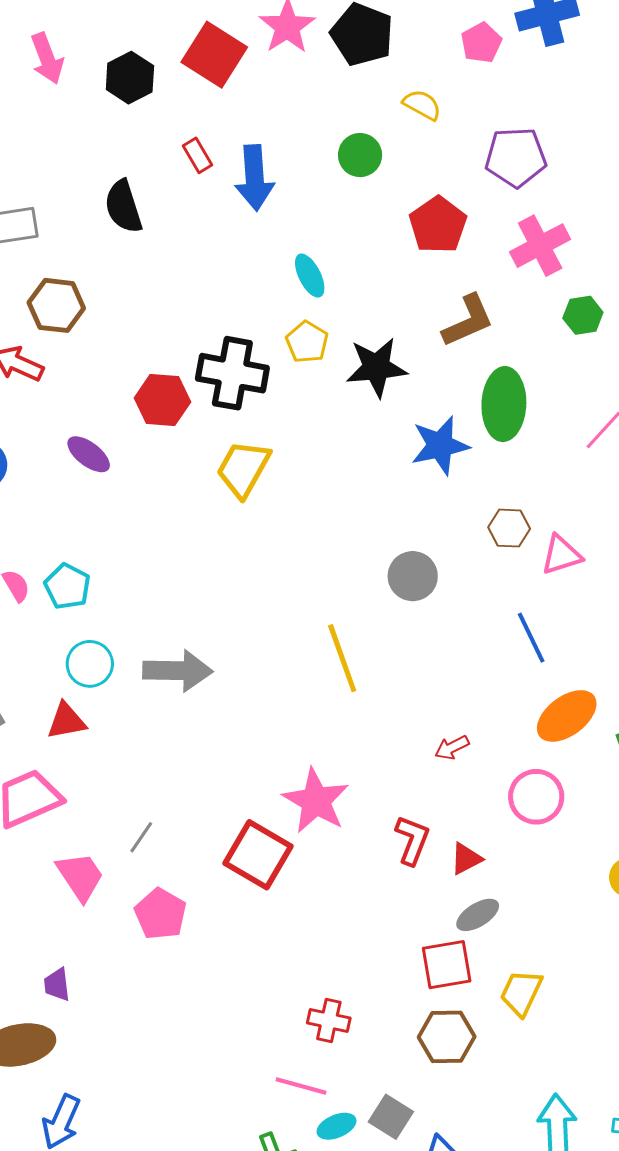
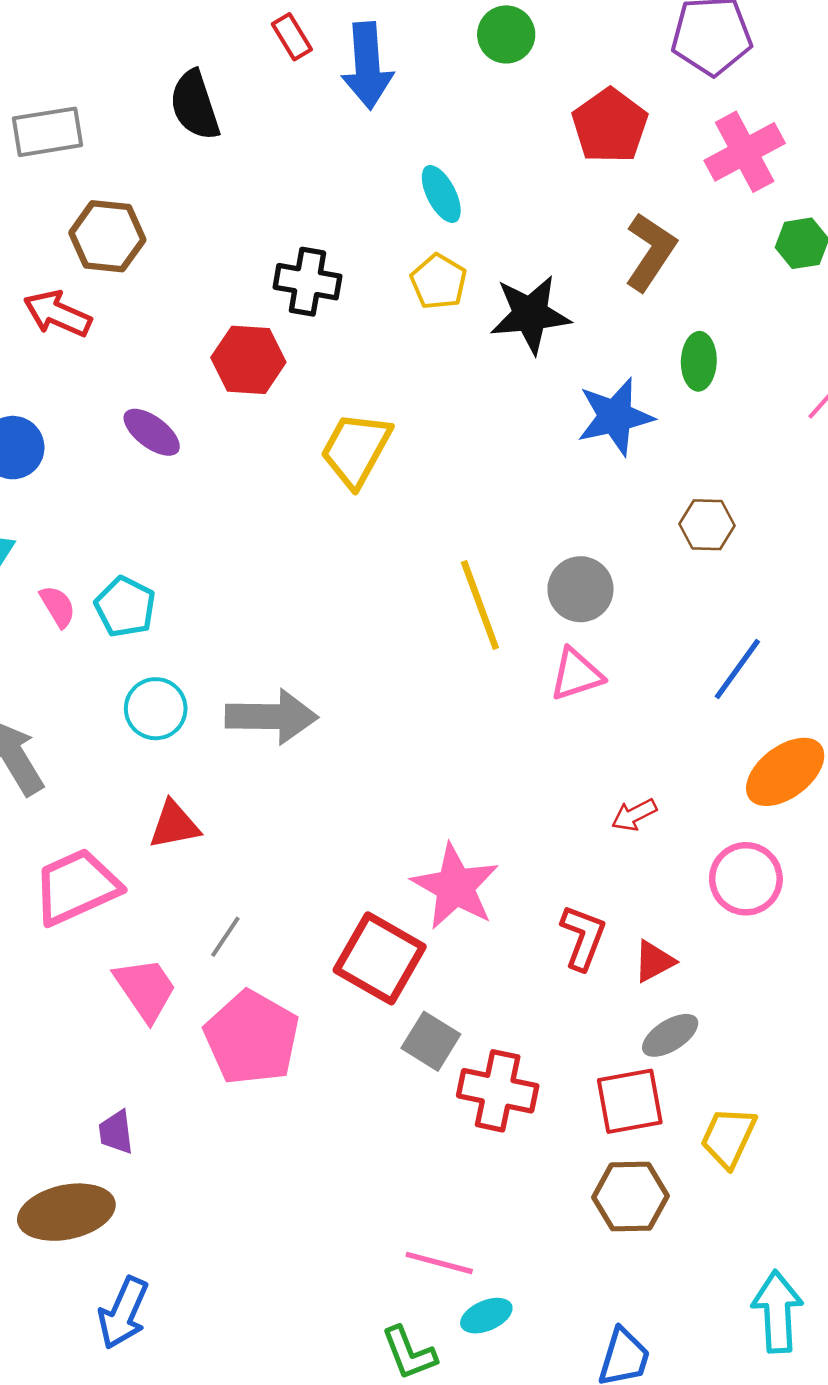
brown L-shape: (468, 321) -> (650, 252), turned -32
black cross: (232, 373) -> (307, 282), moved, size x0.7
green ellipse: (504, 404) -> (699, 361), size x0.6
pink triangle: (561, 555) -> (576, 674), moved
blue line: (531, 638) -> (737, 669), turned 62
yellow line: (342, 658) -> (480, 605), moved
red triangle: (66, 721) -> (174, 825), moved
pink pentagon: (161, 914) -> (252, 1038), size x1.4
red cross: (329, 1020) -> (498, 1091), moved, size x1.4
gray square: (391, 1117) -> (431, 1041), moved

